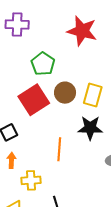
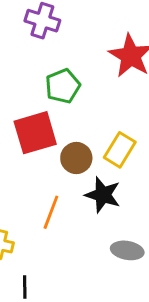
brown circle: (65, 93) -> (76, 158), moved

